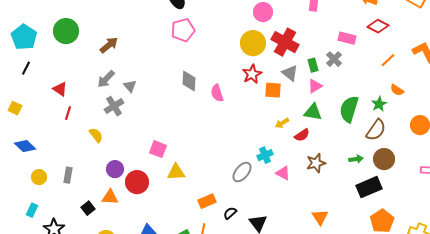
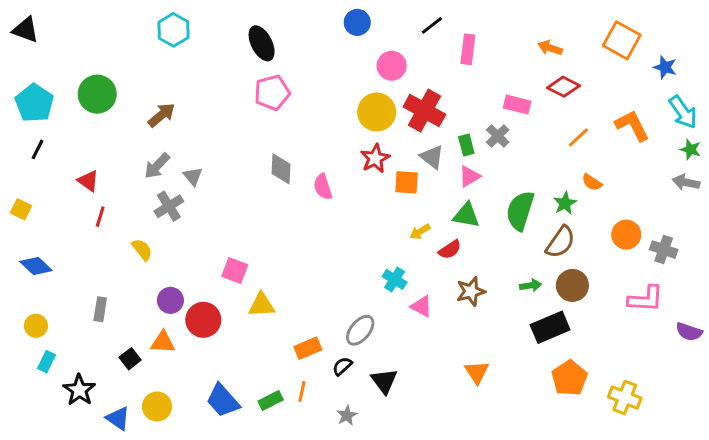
cyan cross: (265, 155) -> (395, 279), turned -35
gray ellipse: (242, 172) -> (360, 330), moved
yellow circle: (39, 177) -> (36, 326), moved

